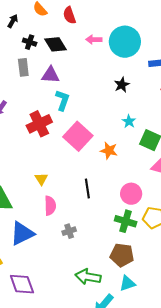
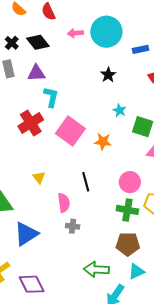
black cross: (30, 42) -> (12, 43), turned 32
pink semicircle: (50, 206) -> (64, 203), moved
gray cross: (69, 231) -> (73, 226), turned 32

